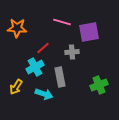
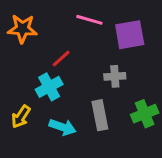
gray cross: (72, 52) -> (115, 76), moved
gray rectangle: (60, 77) -> (100, 115), moved

